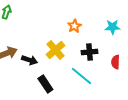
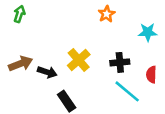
orange star: (74, 26) -> (107, 14), moved
cyan line: (81, 76) -> (127, 91), moved

